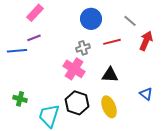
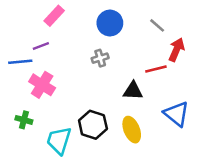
pink rectangle: (35, 13) -> (54, 16), moved
red line: (112, 42) -> (156, 69), moved
pink cross: (74, 69) -> (42, 85), moved
blue triangle: (146, 94) -> (176, 114), size x1.6

